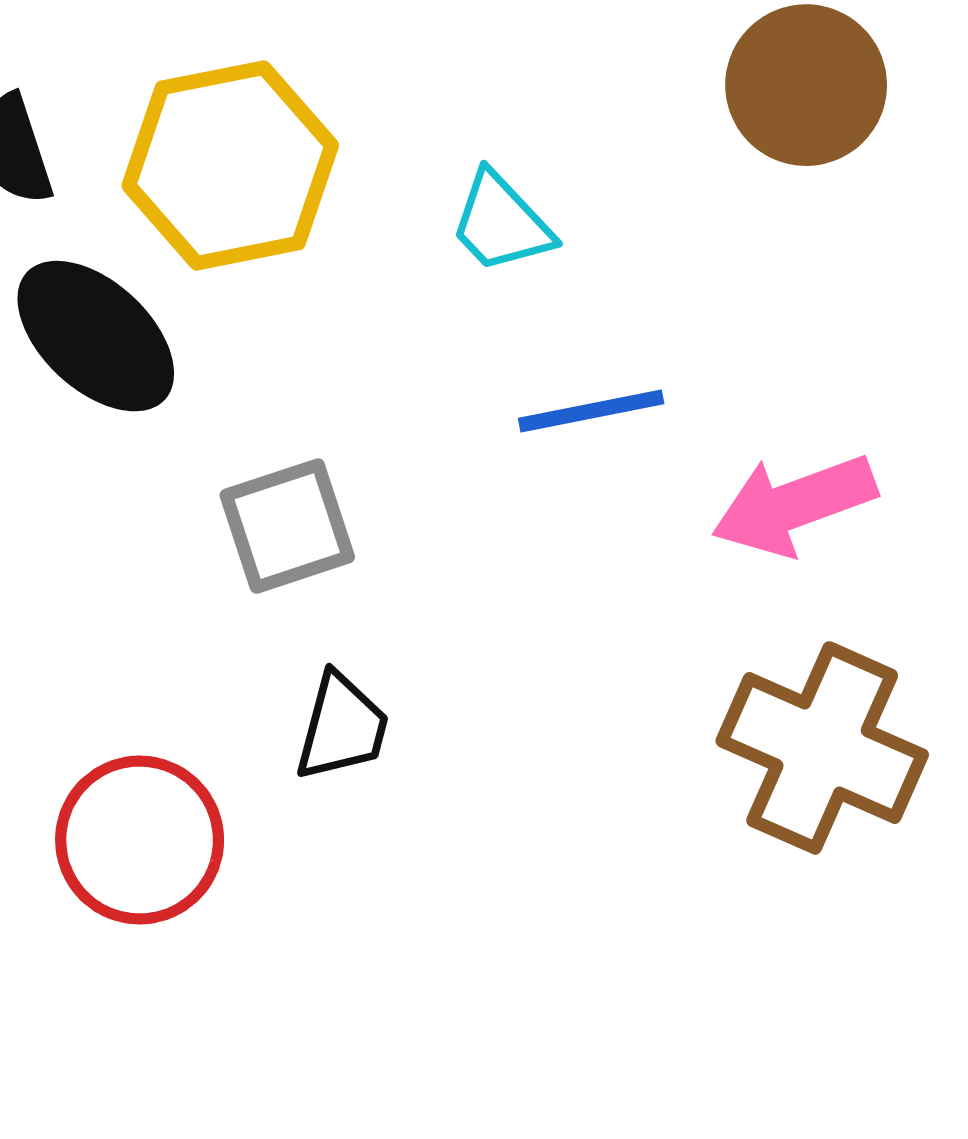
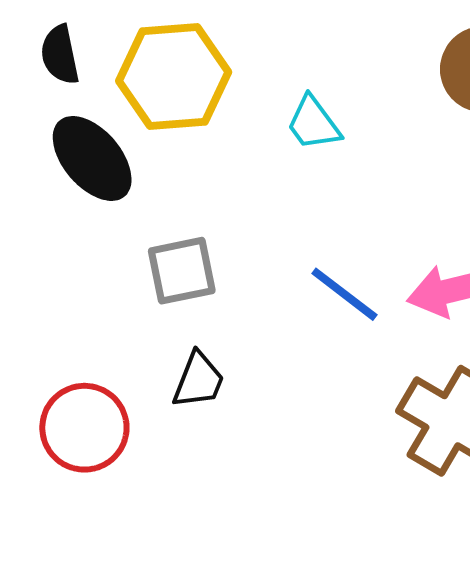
blue line: (591, 411) -> (344, 294), moved, turned 42

